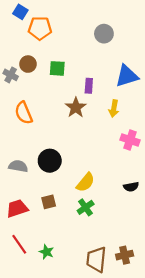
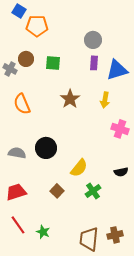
gray circle: (104, 34) -> (93, 40), moved
purple rectangle: (89, 86) -> (94, 63), moved
brown square: (49, 202) -> (57, 191), moved, turned -32
green cross: (86, 207) -> (93, 191), moved

